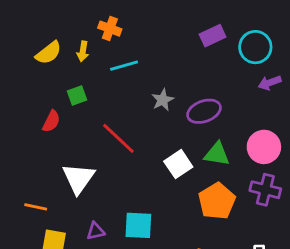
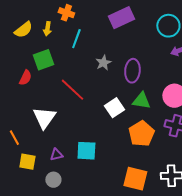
purple rectangle: (213, 36) -> (121, 18), moved, size x1.4
cyan line: (124, 66) -> (76, 39), turned -54
green square: (77, 96) -> (43, 60), size x1.5
purple ellipse: (204, 111) -> (132, 71), turned -65
orange line: (36, 207) -> (14, 138), turned 49

